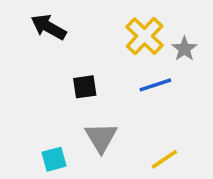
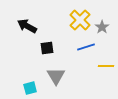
black arrow: (49, 27) -> (27, 26), moved
yellow line: (164, 159) -> (106, 66), moved, turned 35

